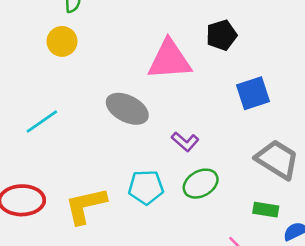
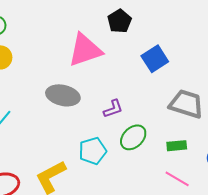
purple L-shape: (185, 142) -> (113, 109), turned -45
green rectangle: (266, 210) -> (177, 146), moved

